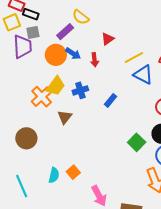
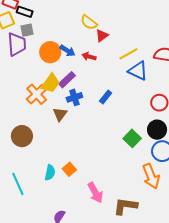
yellow semicircle: (81, 17) -> (89, 22), moved
purple rectangle: (65, 32) -> (67, 80), moved
red arrow: (95, 60) -> (89, 57), turned 112
blue cross: (80, 90) -> (74, 97), moved

